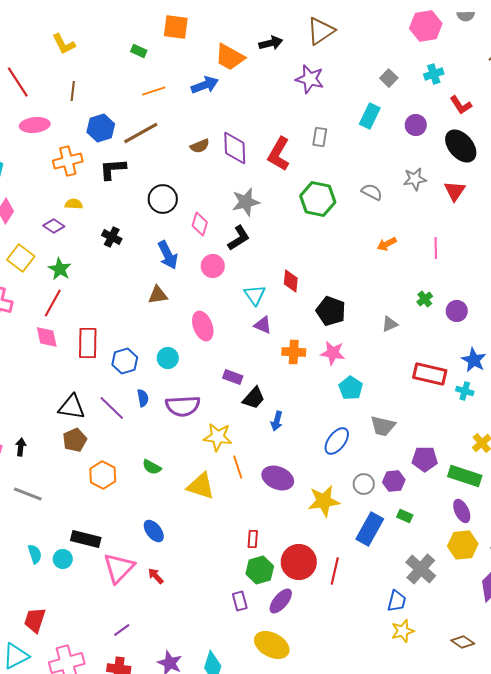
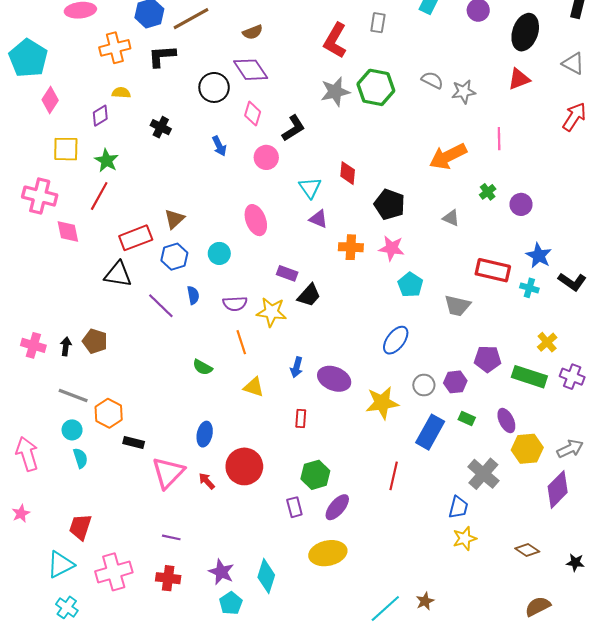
black ellipse: (461, 146) -> (525, 32), turned 60
purple diamond: (235, 148) -> (251, 70), moved, turned -32
gray star: (415, 179) -> (464, 92), moved
red triangle: (455, 191) -> (519, 79), turned 35
gray star: (246, 202) -> (335, 92), moved
purple diamond: (54, 226) -> (100, 116), turned -65
orange arrow: (387, 244) -> (448, 156), moved, size x1.8
blue arrow: (168, 255) -> (219, 146), size x0.7
yellow square: (21, 258) -> (66, 149), turned -36
brown triangle: (158, 295) -> (174, 219), moved, turned -35
gray triangle: (390, 324) -> (451, 218), turned 48
pink diamond: (47, 337) -> (68, 232), moved
red rectangle: (88, 343) -> (136, 238), turned 68
purple semicircle: (183, 406) -> (235, 304), size x0.7
black triangle: (72, 407) -> (118, 274), moved
blue arrow: (277, 421) -> (297, 367), moved
gray trapezoid: (383, 426) -> (457, 306), moved
yellow star: (218, 437) -> (271, 312), moved
brown pentagon: (75, 440) -> (95, 341), moved, turned -30
orange line: (238, 467) -> (241, 342), moved
orange hexagon: (103, 475) -> (109, 413), moved
yellow triangle: (201, 486) -> (254, 387), size x0.7
purple ellipse: (462, 511) -> (506, 421), moved
blue ellipse: (154, 531) -> (205, 434), turned 50
black rectangle: (86, 539) -> (134, 442), size x0.7
red rectangle: (253, 539) -> (301, 418), moved
cyan circle: (63, 559) -> (72, 430), moved
red circle: (299, 562) -> (244, 466), moved
purple line: (122, 630) -> (171, 537), turned 48
yellow ellipse: (272, 645) -> (328, 553), turned -40

